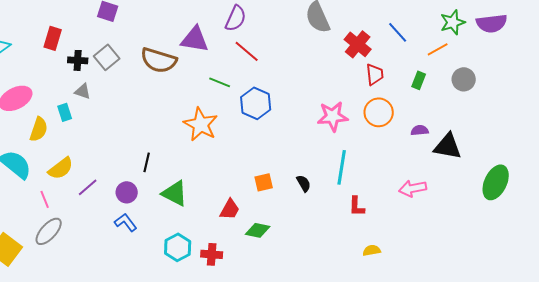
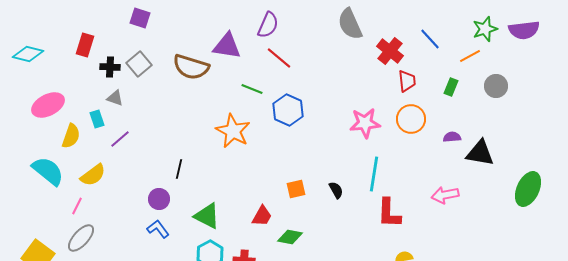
purple line: (88, 187) -> (120, 139), moved
green triangle: (175, 193) -> (207, 216), moved
pink line: (45, 199) -> (77, 206), turned 48
red L-shape: (357, 206) -> (389, 213), size x1.5

